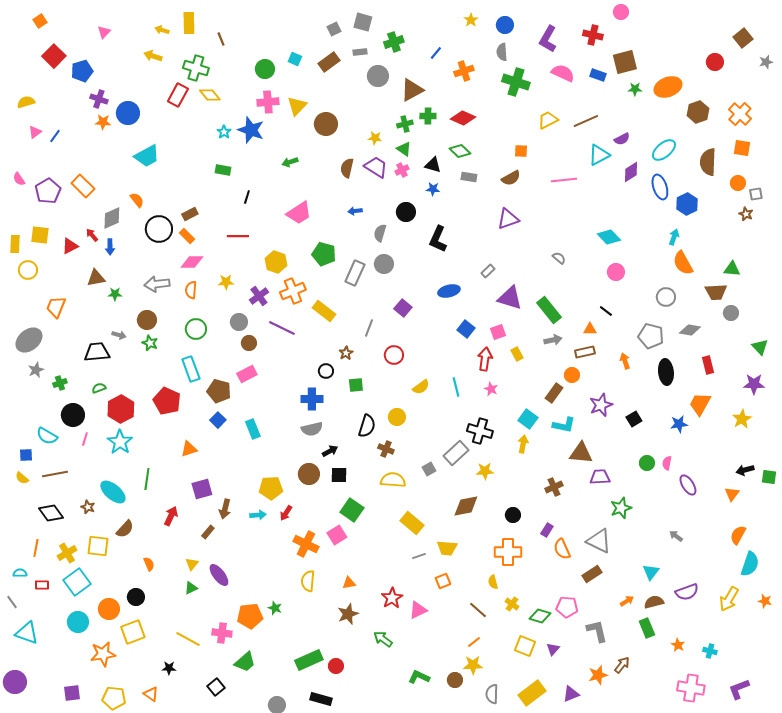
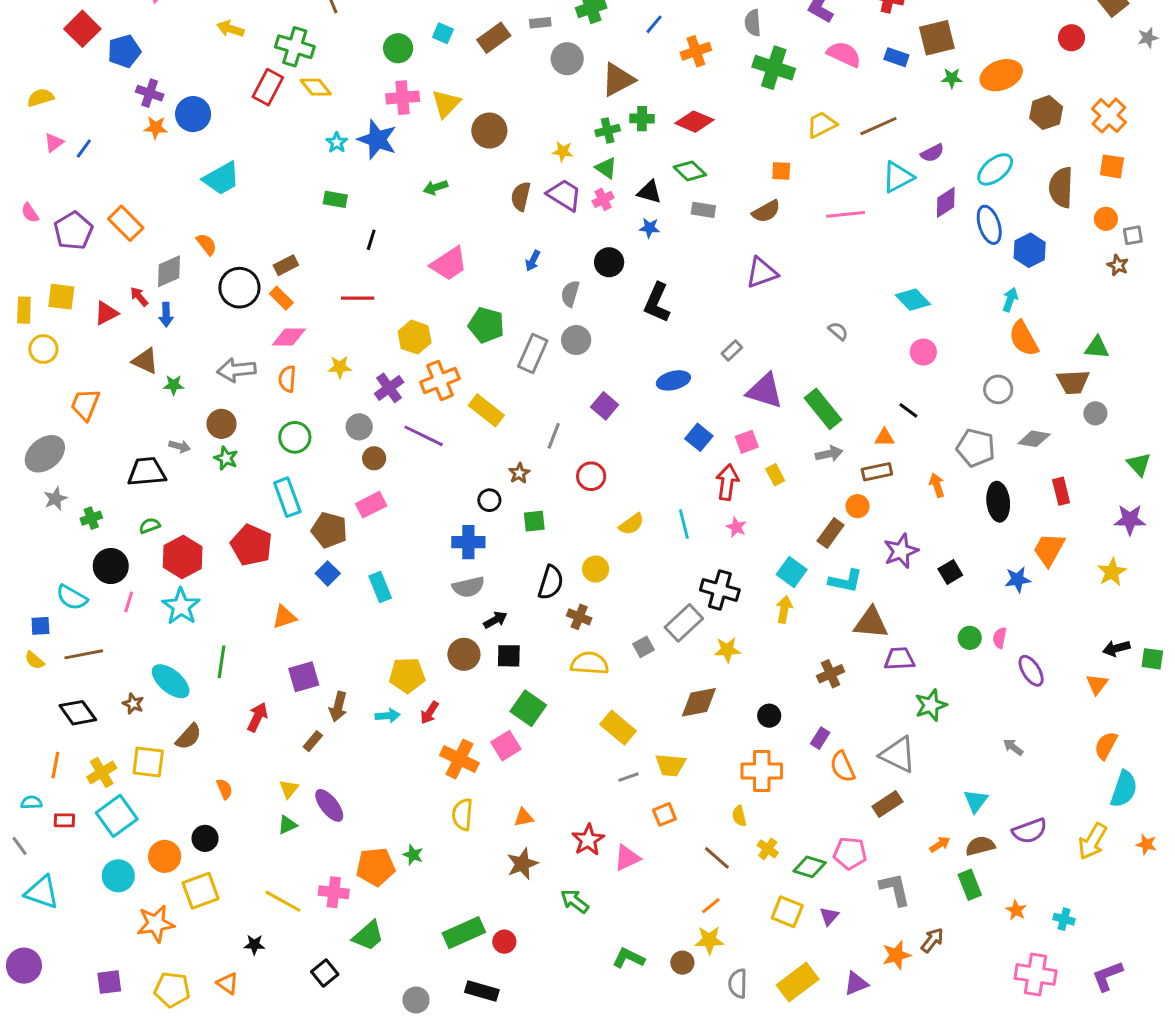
blue arrow: (355, 211) -> (533, 261), turned -56
brown triangle: (96, 278) -> (145, 361), turned 36

